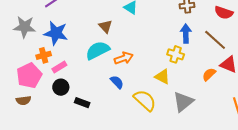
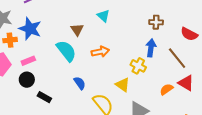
cyan semicircle: (98, 50) -> (66, 51), turned 70
orange cross: (44, 55) -> (10, 40), moved
orange arrow: (124, 58) -> (100, 52), moved

